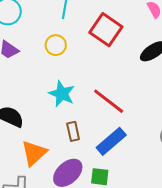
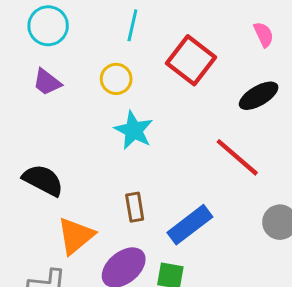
cyan star: (62, 94) -> (134, 130), moved
red line: (109, 101) -> (237, 157), moved

